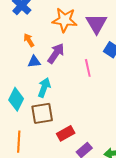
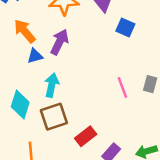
orange arrow: (29, 40) -> (25, 31), size x1.5
pink line: (88, 68) -> (122, 87), moved

